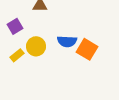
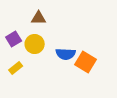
yellow circle: (36, 46) -> (35, 44), moved

